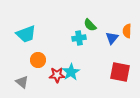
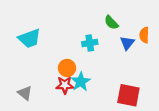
green semicircle: (90, 25) -> (111, 23), moved
orange circle: (38, 60) -> (67, 68), moved
red square: (120, 72) -> (128, 95), moved

